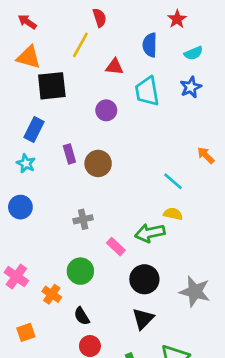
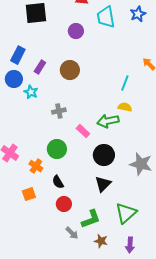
blue rectangle: (34, 129) -> (18, 55), moved
purple rectangle: (69, 154) -> (40, 67), moved, turned 48
cyan star: (26, 163) -> (31, 92), moved
cyan line: (173, 181) -> (125, 83), turned 70
blue circle: (20, 207) -> (14, 79), moved
orange square: (26, 332) -> (29, 194), moved

